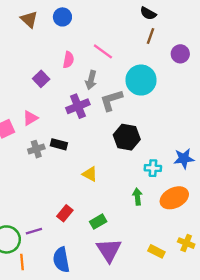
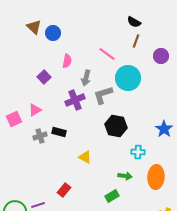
blue circle: (62, 17) -> (53, 33), moved
pink line: (103, 51) -> (107, 54), moved
blue star: (184, 159) -> (164, 129), moved, turned -30
green arrow: (137, 197) -> (125, 176), turned 104
orange ellipse: (174, 198) -> (156, 177), turned -60
green rectangle: (98, 222) -> (112, 196), moved

